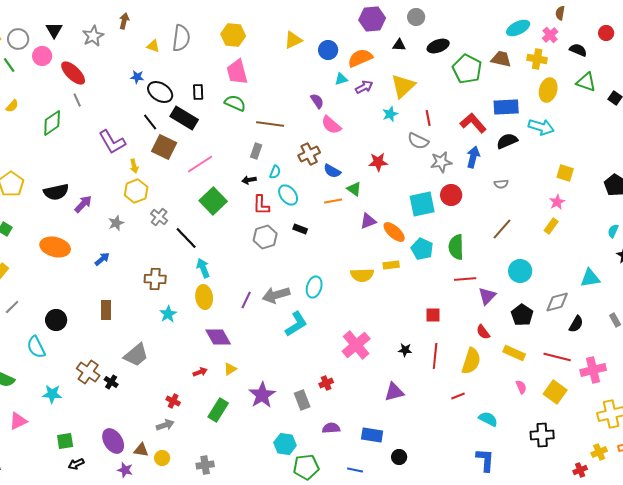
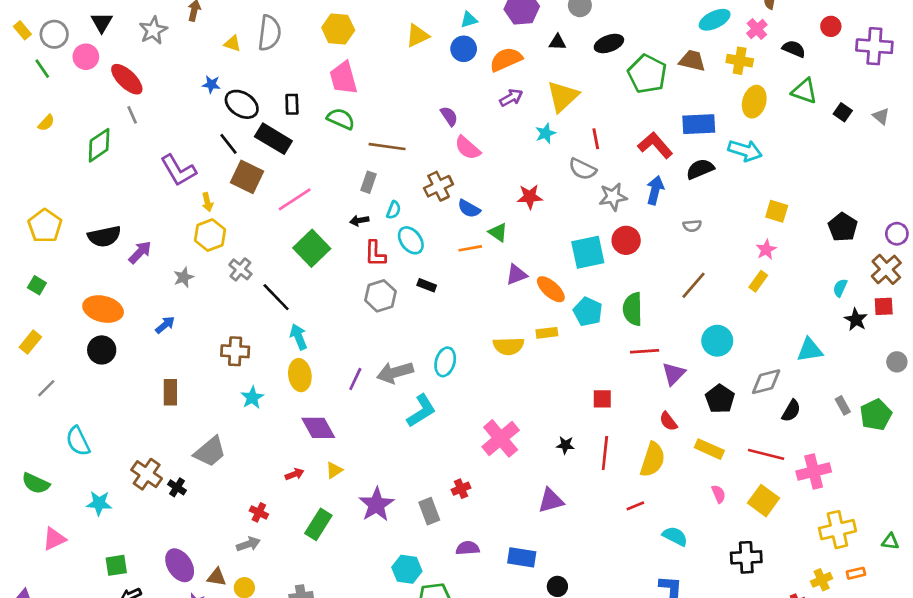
cyan triangle: (341, 79) -> (469, 20), moved
black circle: (56, 320) -> (102, 350), moved

